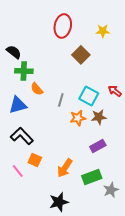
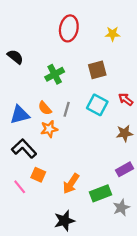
brown square: (81, 55) -> (97, 70), moved, turned 30
green cross: (24, 71) -> (55, 74), moved, turned -30
orange semicircle: (37, 89) -> (45, 108), moved
brown star: (99, 117) -> (125, 133), moved
orange star: (78, 118) -> (49, 129), moved
purple rectangle: (98, 146) -> (125, 169), moved

